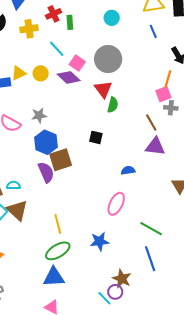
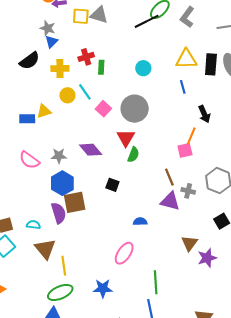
yellow circle: (41, 73) -> (67, 95), moved
purple diamond: (69, 77) -> (91, 150), moved
gray cross: (171, 108) -> (188, 191), moved
cyan semicircle: (13, 185) -> (33, 225), moved
brown triangle: (17, 210) -> (45, 249), moved
green line: (151, 229) -> (156, 282), turned 50

